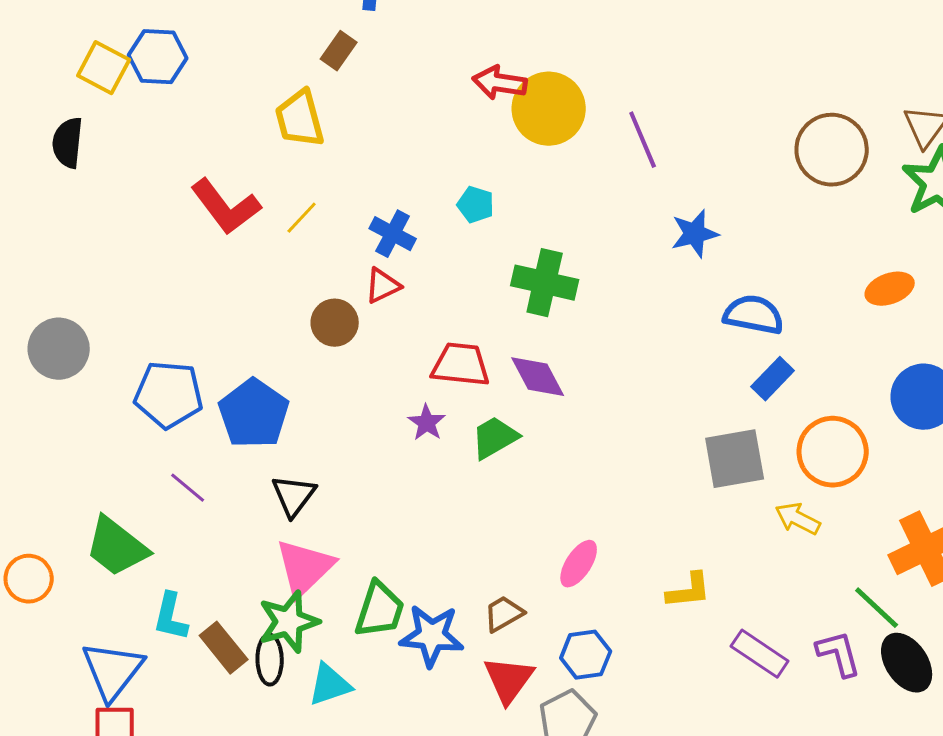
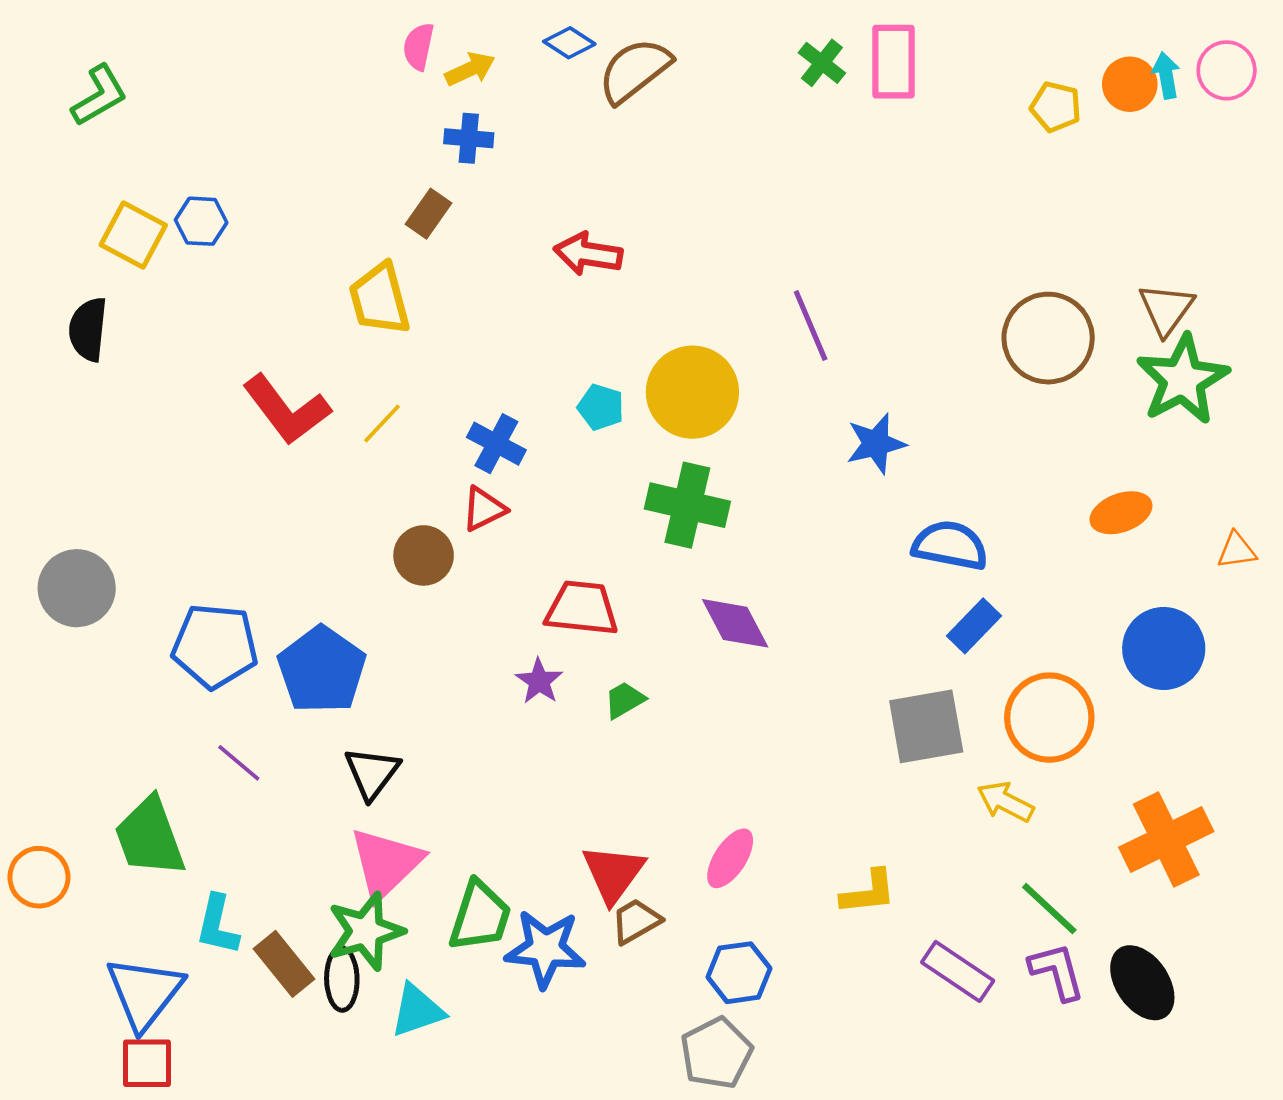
blue hexagon: (158, 57) -> (201, 221), size x0.7
red arrow: (500, 83) -> (588, 254), moved
yellow circle: (549, 109) -> (692, 392), moved
purple diamond: (538, 377) -> (735, 623), moved
green trapezoid: (495, 438) -> (625, 700), size x0.7
green trapezoid: (117, 547) -> (150, 837), turned 32
green line: (877, 608) -> (1049, 909), moved
red triangle: (509, 680) -> (613, 873), moved

